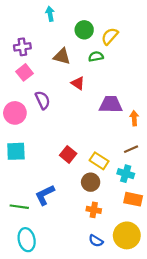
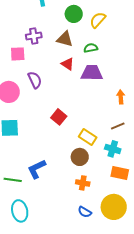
purple cross: (22, 47) -> (34, 36), moved
brown triangle: (62, 56) -> (65, 39), moved
green semicircle: (96, 56) -> (91, 48), moved
pink square: (25, 72) -> (18, 54), turned 35
purple trapezoid: (111, 104) -> (92, 73), moved
red square: (68, 154) -> (59, 117), moved

